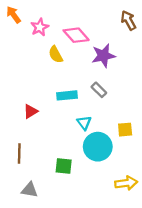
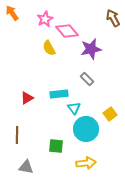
pink star: (40, 27) -> (45, 19), moved
cyan rectangle: (67, 95) -> (59, 94), moved
yellow square: (125, 130) -> (110, 114), turned -32
yellow arrow: (126, 183) -> (86, 163), moved

